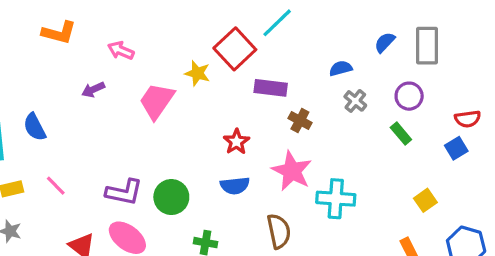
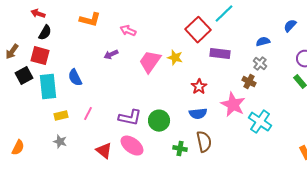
yellow star: (197, 73) -> (175, 58), moved
gray cross: (355, 101) -> (260, 64), moved
brown cross: (300, 120) -> (249, 82), moved
pink line: (56, 186) -> (88, 114), turned 72
cyan cross: (336, 199) -> (260, 122), turned 30
brown semicircle: (279, 231) -> (204, 142), moved

